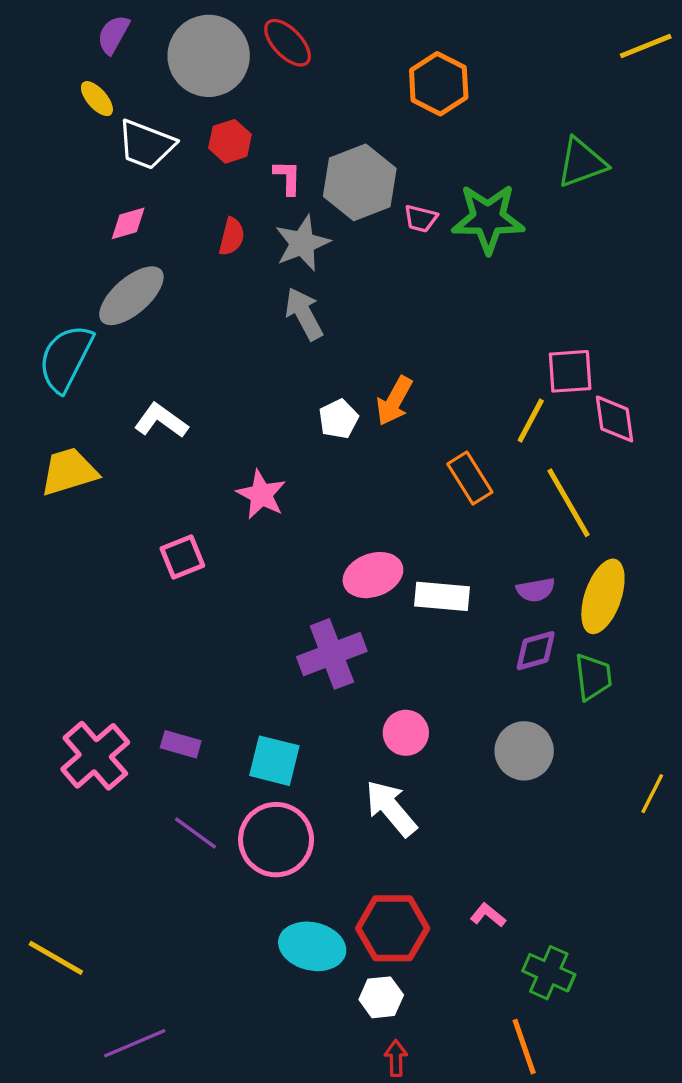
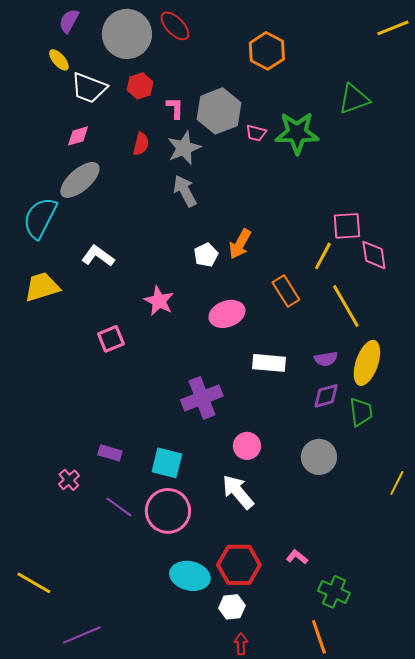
pink ellipse: (373, 575) -> (227, 314), moved
pink cross: (95, 756) -> (69, 480), moved, size x0.5

